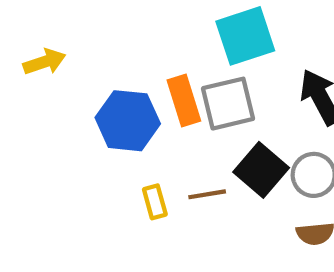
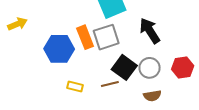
brown line: (207, 194) -> (110, 84), moved
yellow rectangle: (155, 202) -> (75, 86), turned -56

